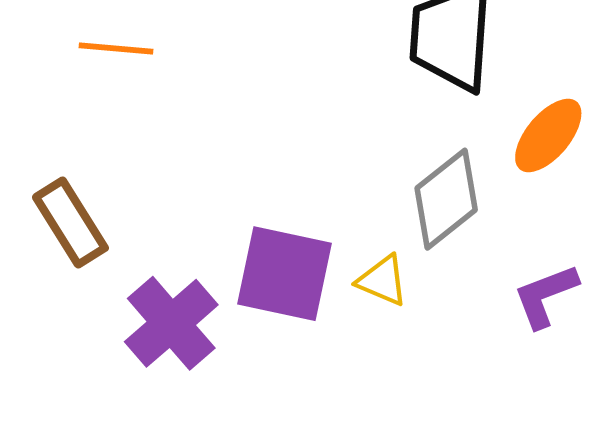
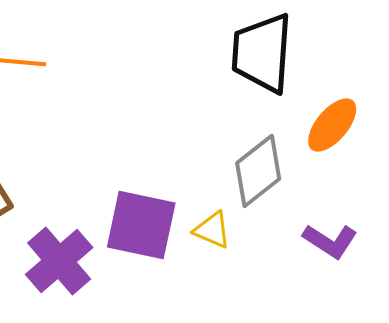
purple L-shape: (545, 296) -> (330, 241), turned -126

